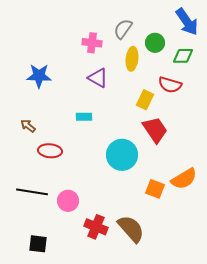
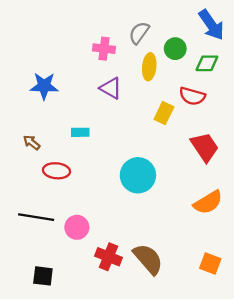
cyan rectangle: (84, 117) -> (80, 132), moved
red trapezoid: (155, 130) -> (205, 147), moved
orange square: (155, 189) -> (210, 263), moved

